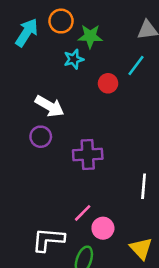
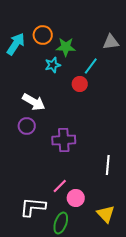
cyan line: (136, 66) -> (91, 66), moved

